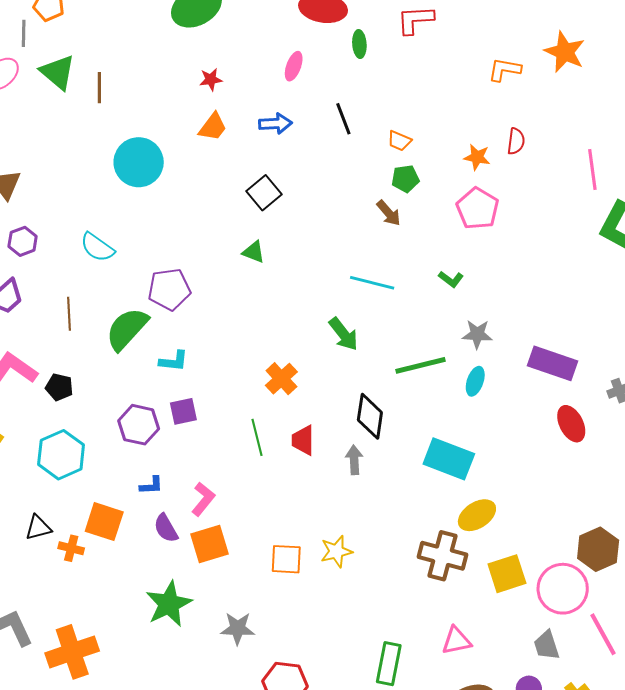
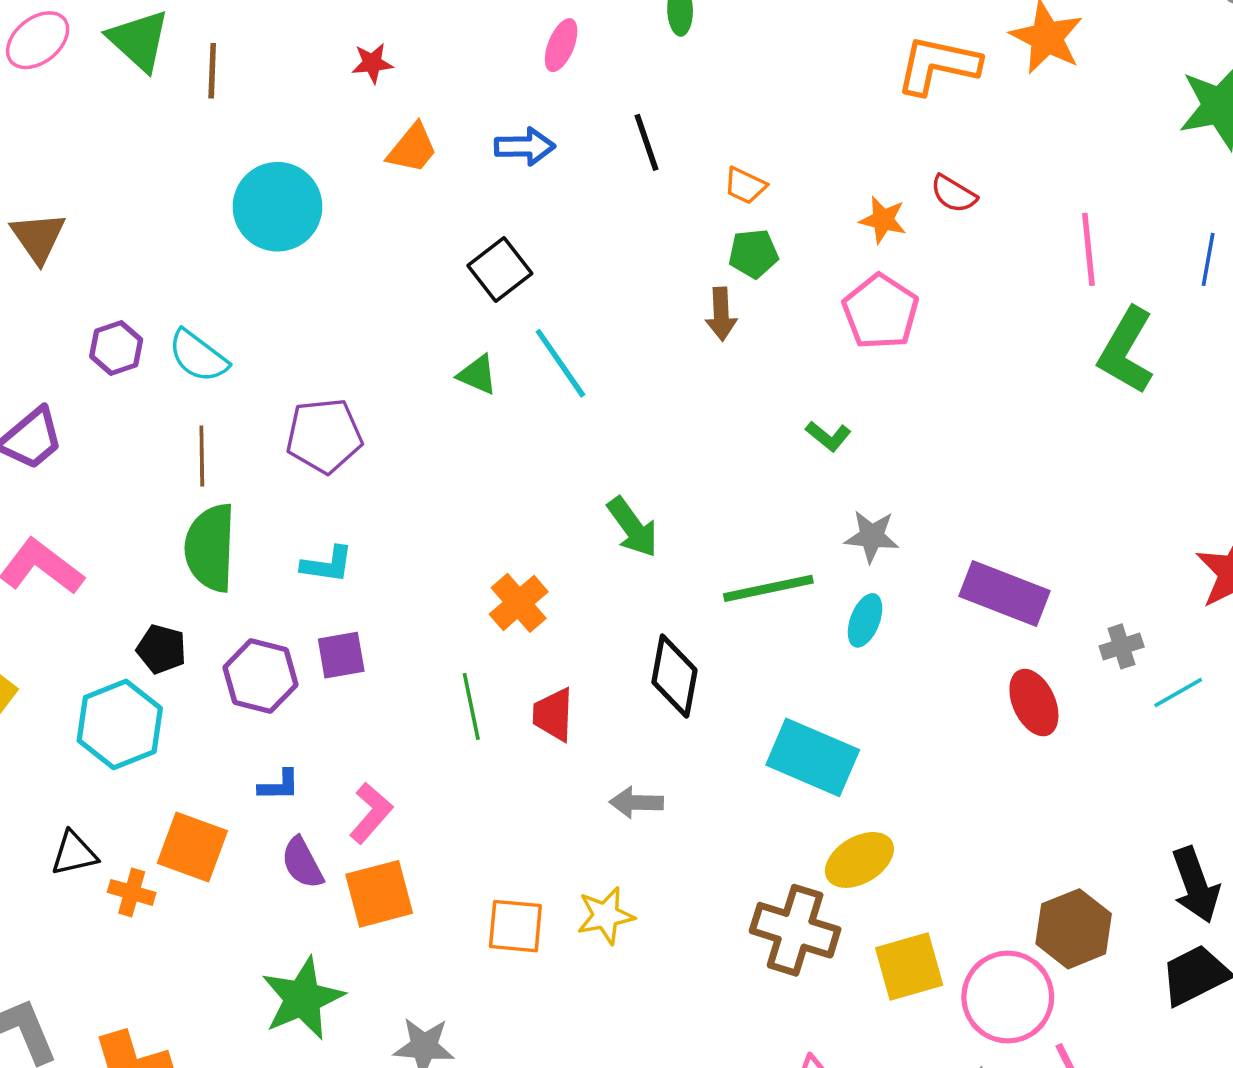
orange L-shape: (504, 70) -> (938, 65), size x1.4
red star: (211, 79) -> (372, 63), moved
red semicircle: (516, 141) -> (954, 194), turned 112
brown arrow: (389, 213) -> (721, 314), turned 36
purple hexagon: (23, 241) -> (116, 348), moved
cyan line: (372, 283) -> (560, 363), moved, turned 39
brown line: (69, 314) -> (202, 456), moved
green semicircle: (127, 329) -> (210, 548), moved, turned -42
black pentagon: (59, 387) -> (161, 649), moved
gray arrow: (354, 460) -> (636, 802), moved, turned -88

